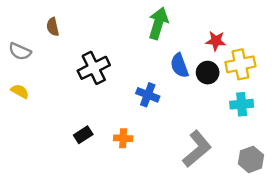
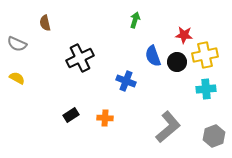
green arrow: (158, 23) -> (135, 20), size x0.6

